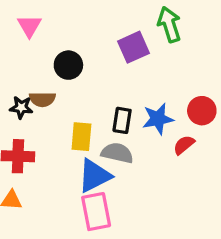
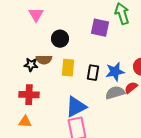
purple square: (133, 47) -> (100, 28), turned 36
yellow rectangle: (81, 137) -> (68, 68), moved
gray semicircle: (117, 153) -> (115, 93), moved, turned -30

